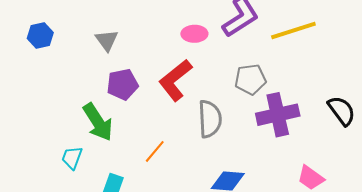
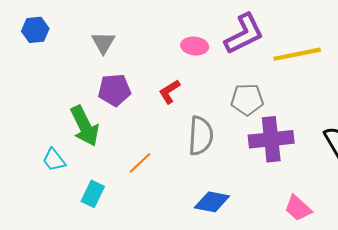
red L-shape: (175, 80) -> (170, 92), size x0.6
cyan trapezoid: (72, 158) -> (54, 160), turned -65

